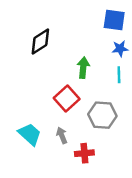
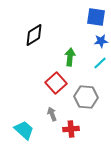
cyan line: (119, 75) -> (100, 63), turned 48
cyan trapezoid: (30, 134) -> (24, 130), moved

